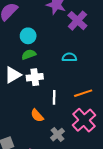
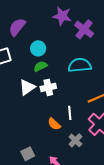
cyan semicircle: (69, 57) -> (80, 65), size x1.6
white line: (54, 97) -> (70, 113), moved

